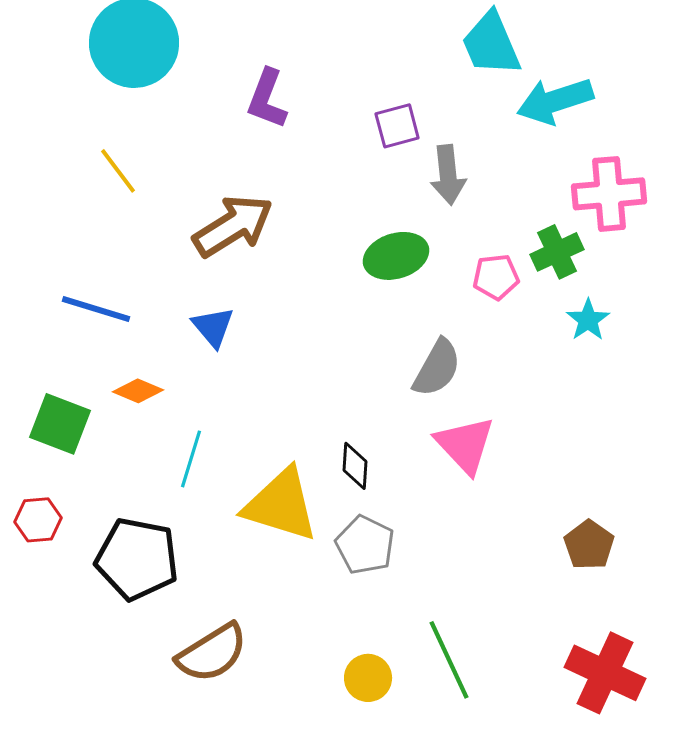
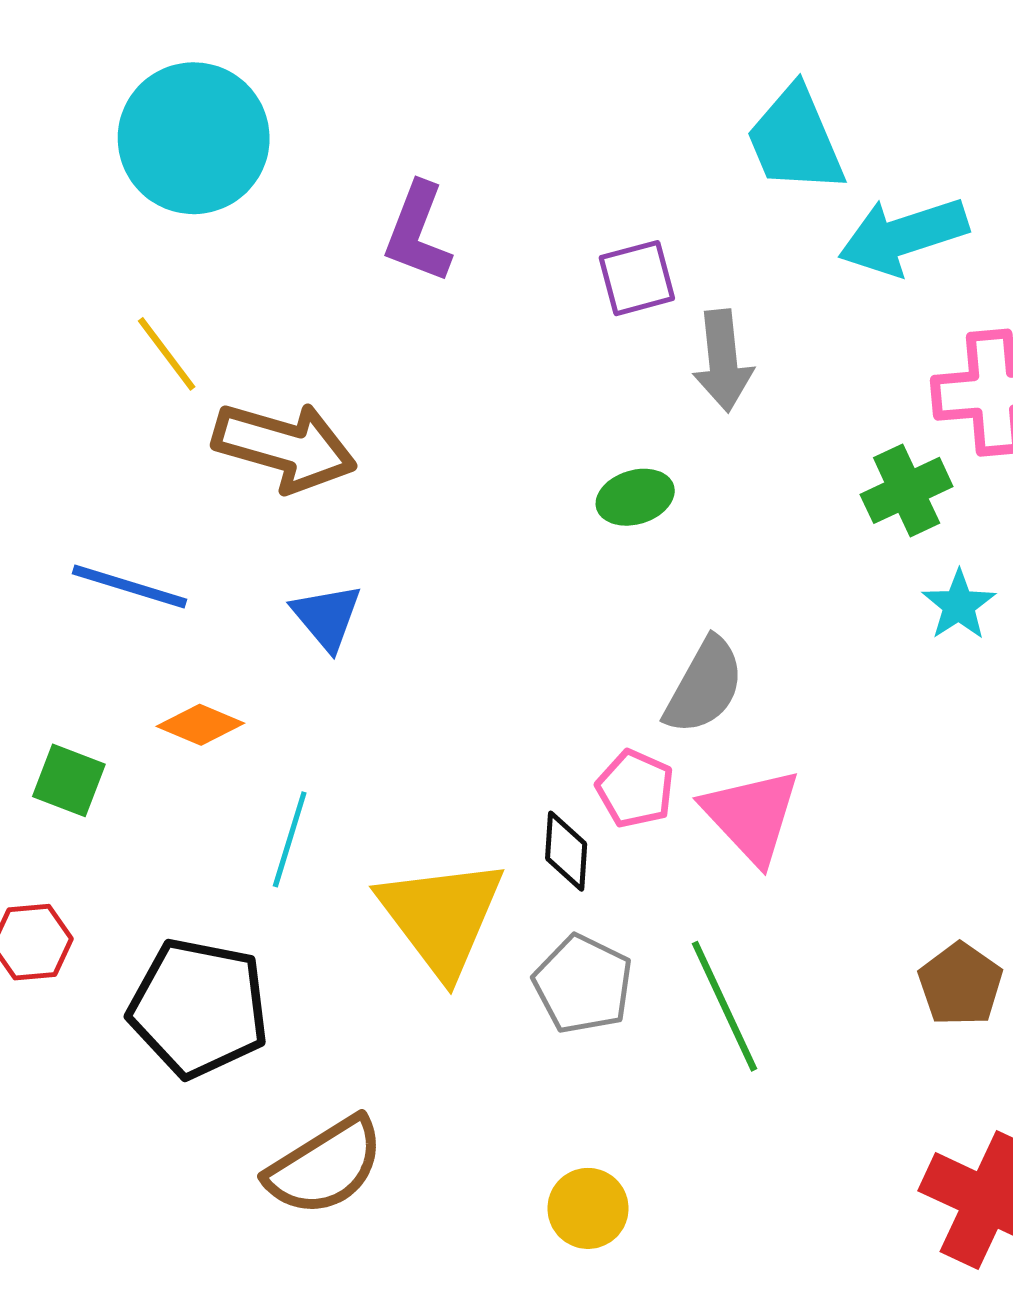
brown arrow: (233, 226) -> (285, 447), moved, turned 48
green ellipse: (396, 256) -> (635, 497), size x0.7
pink pentagon: (496, 277) -> (635, 789), moved, turned 30
green square: (60, 424) -> (69, 780), size x0.7
yellow triangle: (281, 505) -> (441, 917), turned 36
green line: (449, 660) -> (725, 1006), moved

